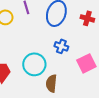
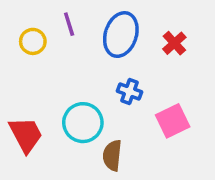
red cross: (87, 18) -> (174, 43), turned 32

